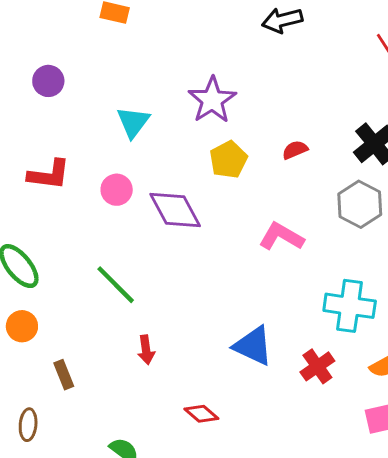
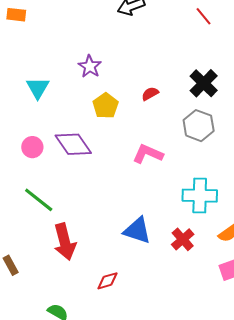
purple star: (212, 100) -> (90, 66), size x0.7
pink circle: (117, 190) -> (32, 147), moved
red arrow: (146, 350) -> (65, 242), size x1.8
red diamond: (201, 414) -> (107, 281), turned -50

